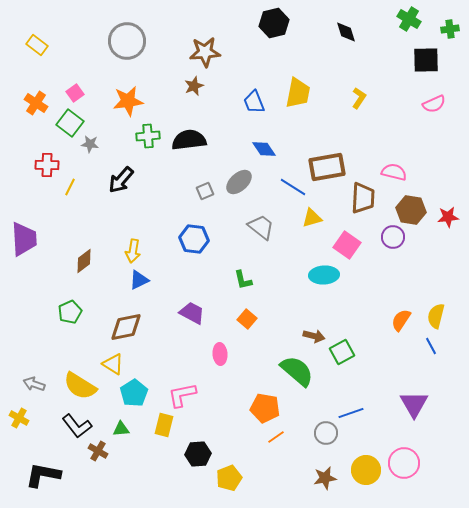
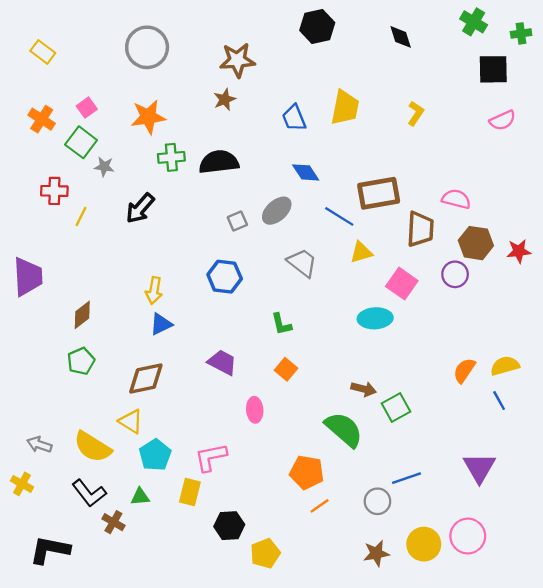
brown diamond: (84, 261) -> (82, 315), moved
yellow semicircle: (436, 316) -> (505, 366), turned 60

